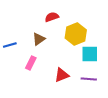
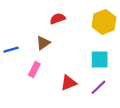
yellow hexagon: (76, 34) -> (104, 22), moved
purple line: (89, 79) -> (98, 87), turned -49

